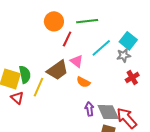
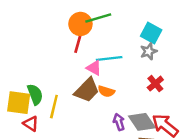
orange circle: (54, 21) -> (80, 24), moved
cyan line: (101, 48) -> (109, 59), moved, turned 45
brown trapezoid: (58, 70) -> (87, 90), moved
red cross: (132, 77) -> (155, 84), moved

